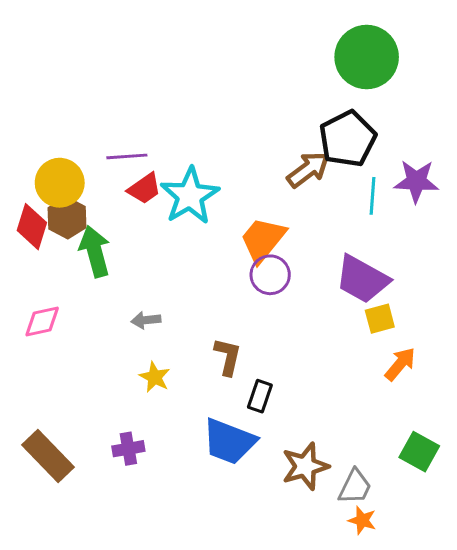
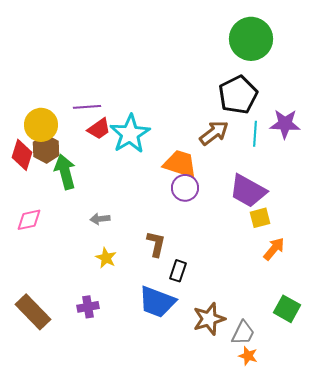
brown arrow: (308, 170) -> (214, 133), moved
orange trapezoid: (263, 240) -> (180, 164), turned 69

